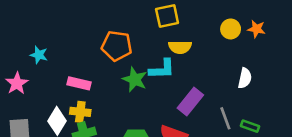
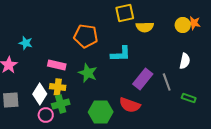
yellow circle: (231, 29) -> (183, 25), moved
yellow semicircle: (180, 47) -> (145, 27), moved
green star: (135, 79) -> (88, 73), moved
gray line: (225, 118) -> (167, 82), moved

